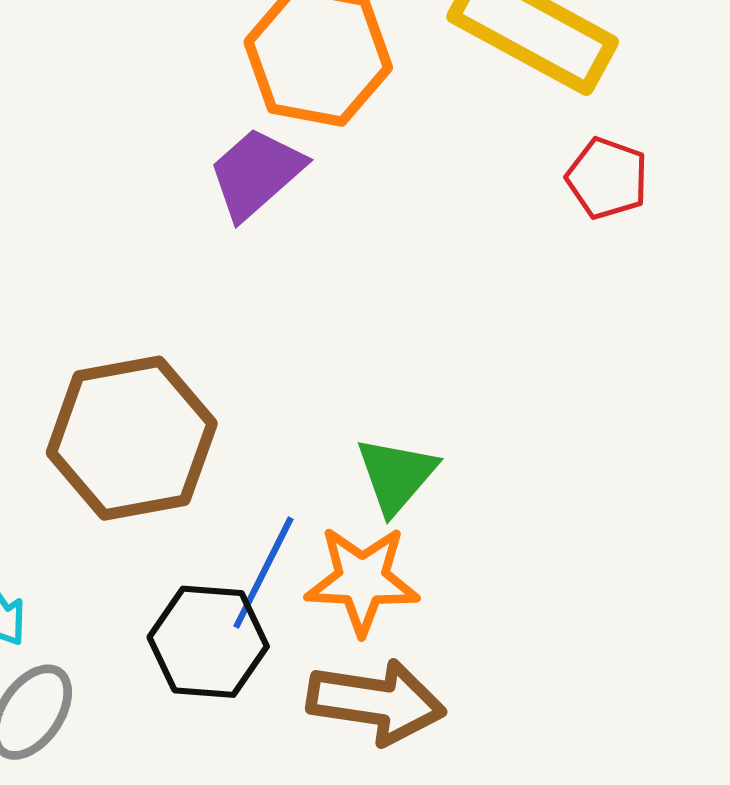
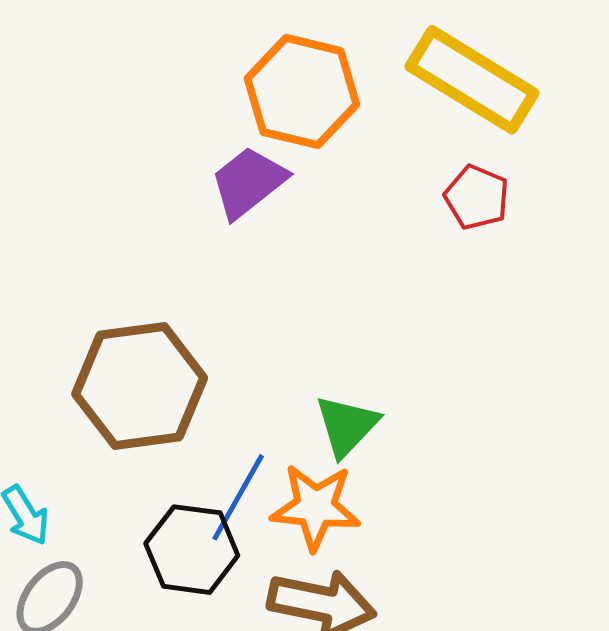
red pentagon: (607, 178) -> (477, 197), moved

